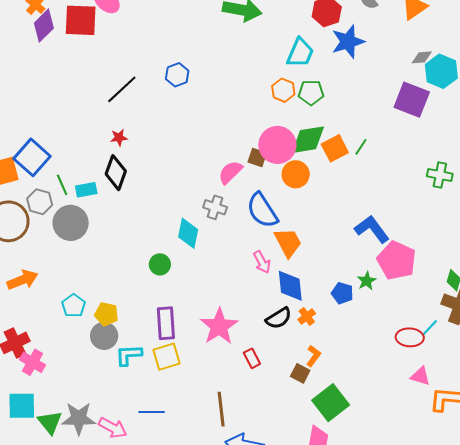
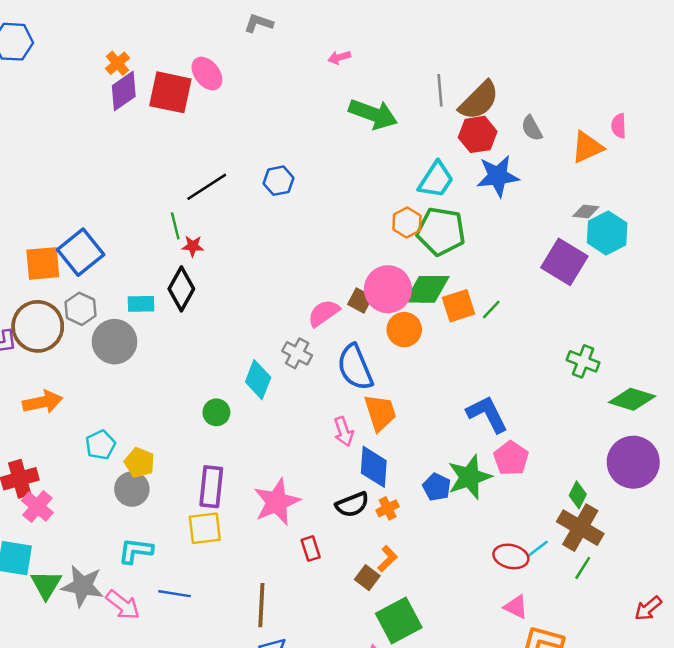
green pentagon: (311, 93) -> (441, 231), size x1.5
green line: (62, 185) -> (175, 226), moved
pink pentagon: (397, 260) -> (511, 458), size x0.7
green star: (367, 281) -> (469, 477), size x1.8
cyan L-shape: (129, 355) -> (136, 551), moved

